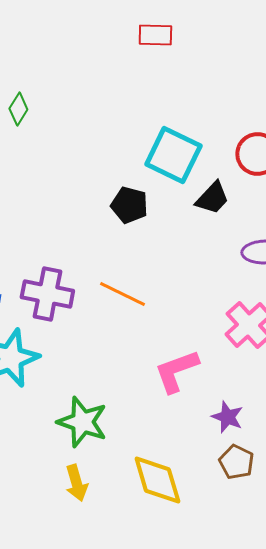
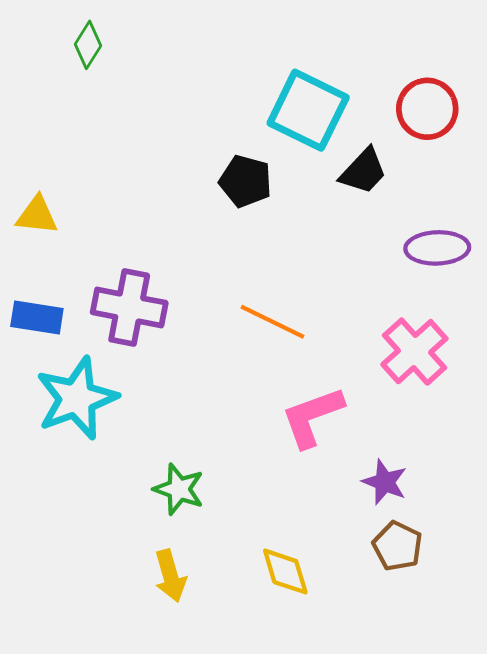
orange line: (122, 294) -> (273, 322), moved
green star: (82, 422) -> (179, 489), size x0.7
yellow diamond: (157, 480) -> (285, 572), size x0.7

